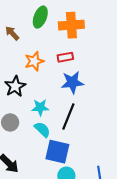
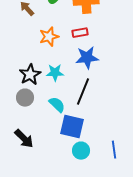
black star: (15, 86) -> (30, 75), moved
cyan star: (40, 107) -> (55, 73), moved

